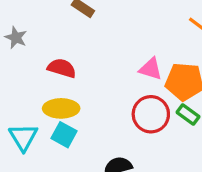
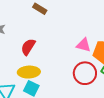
red semicircle: (62, 68) -> (28, 47), turned -72

